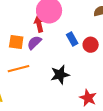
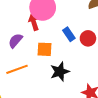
orange square: (16, 42) -> (45, 49), moved
purple semicircle: (34, 43) -> (15, 41), moved

